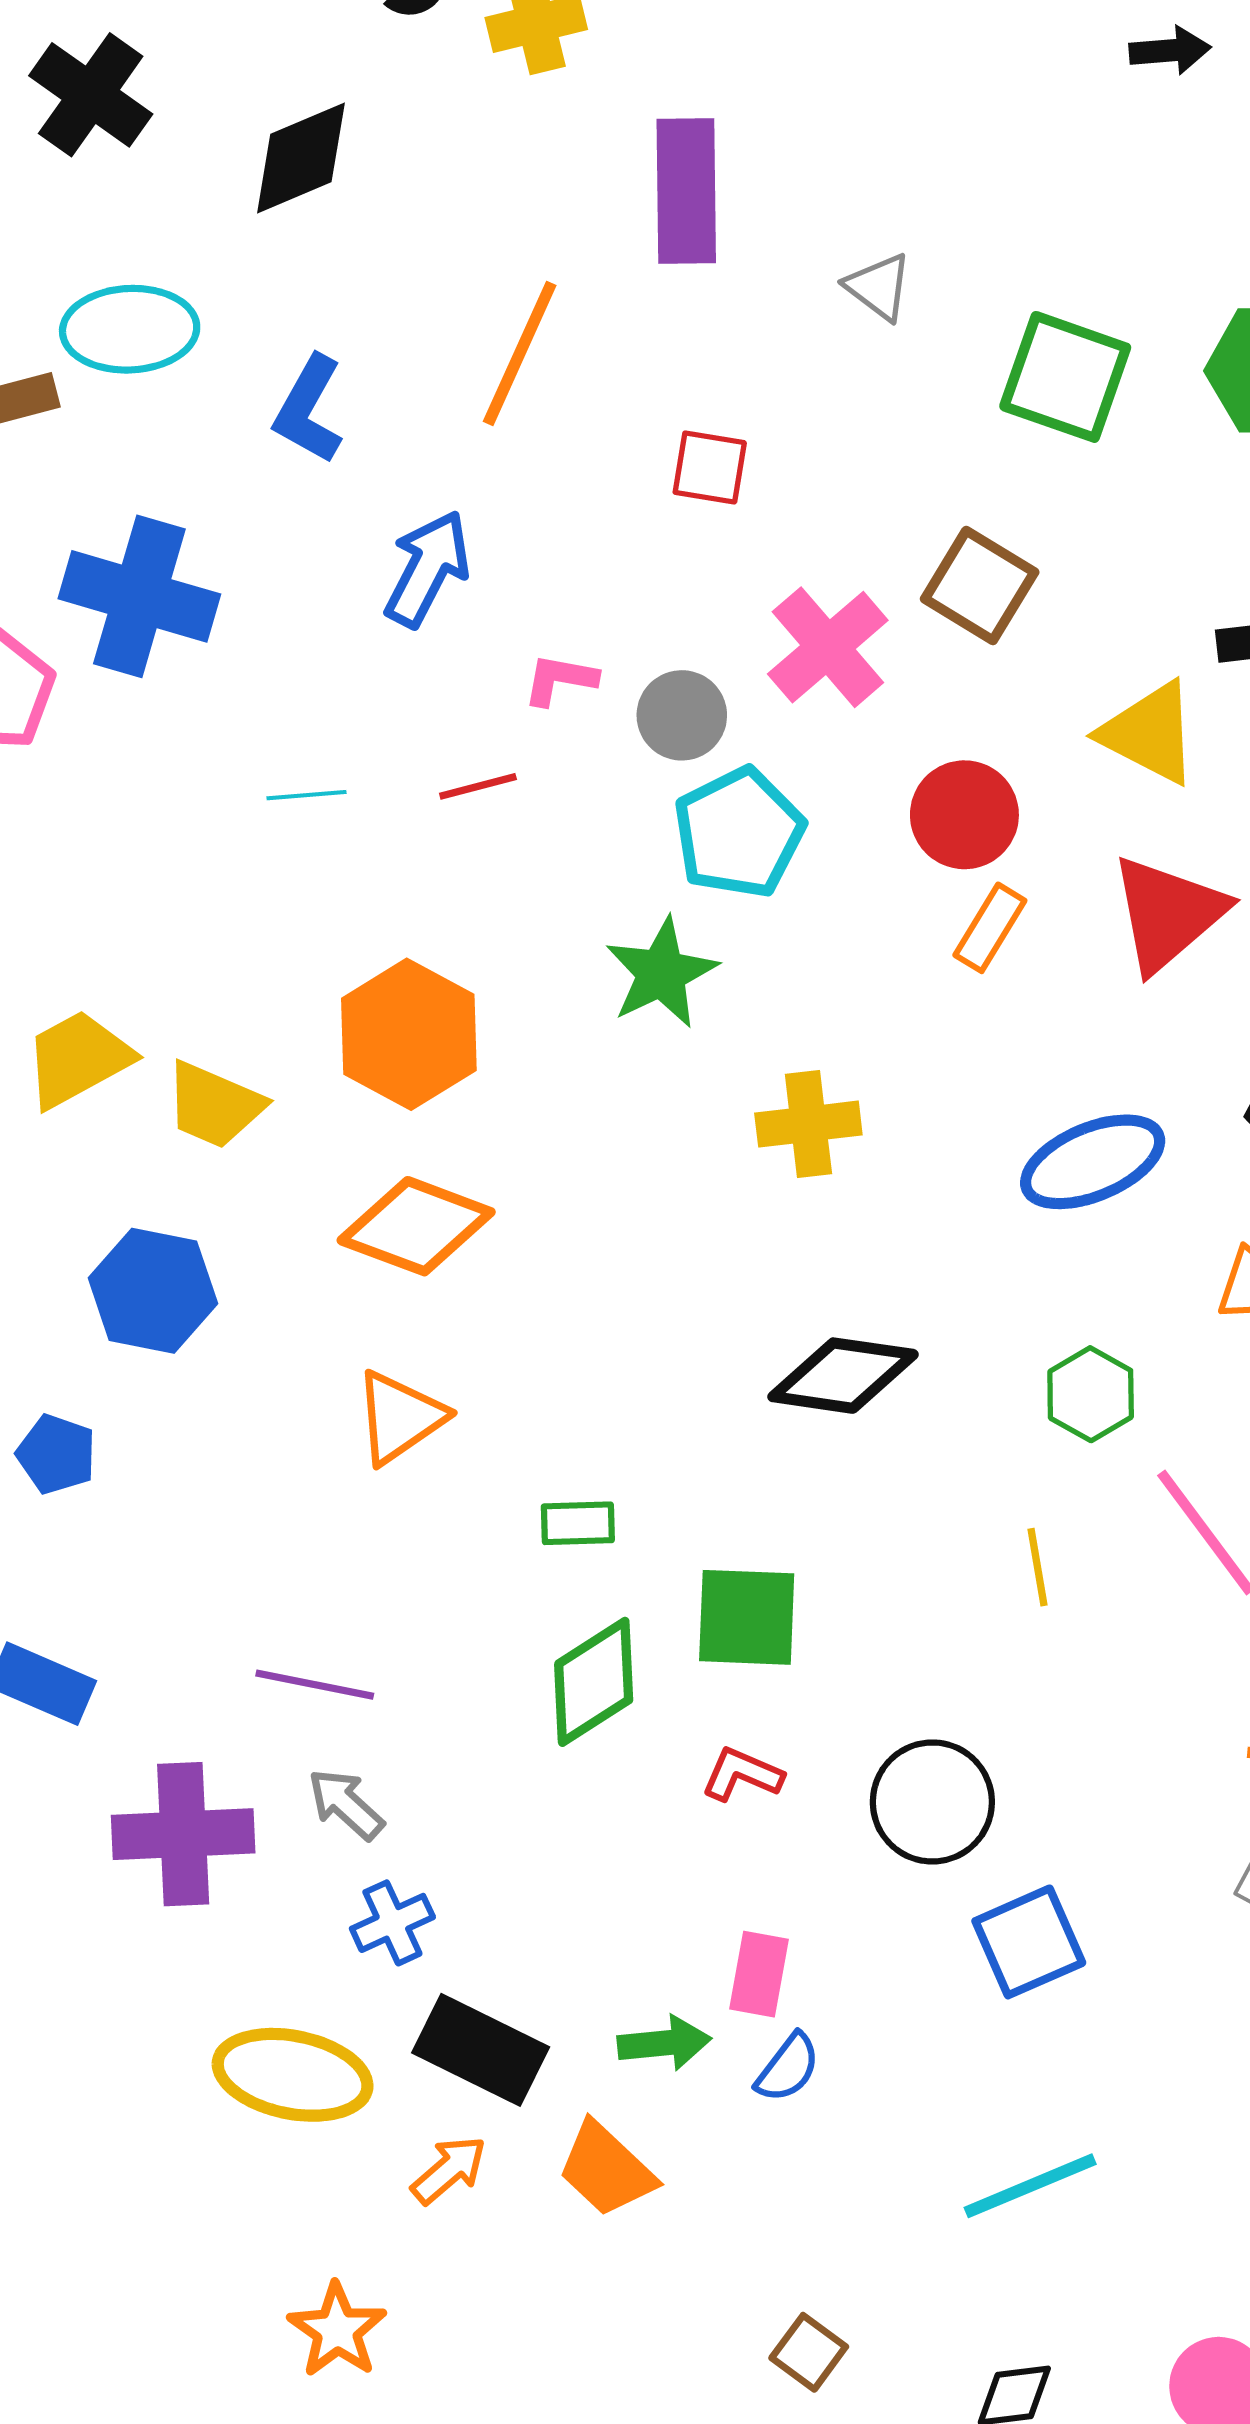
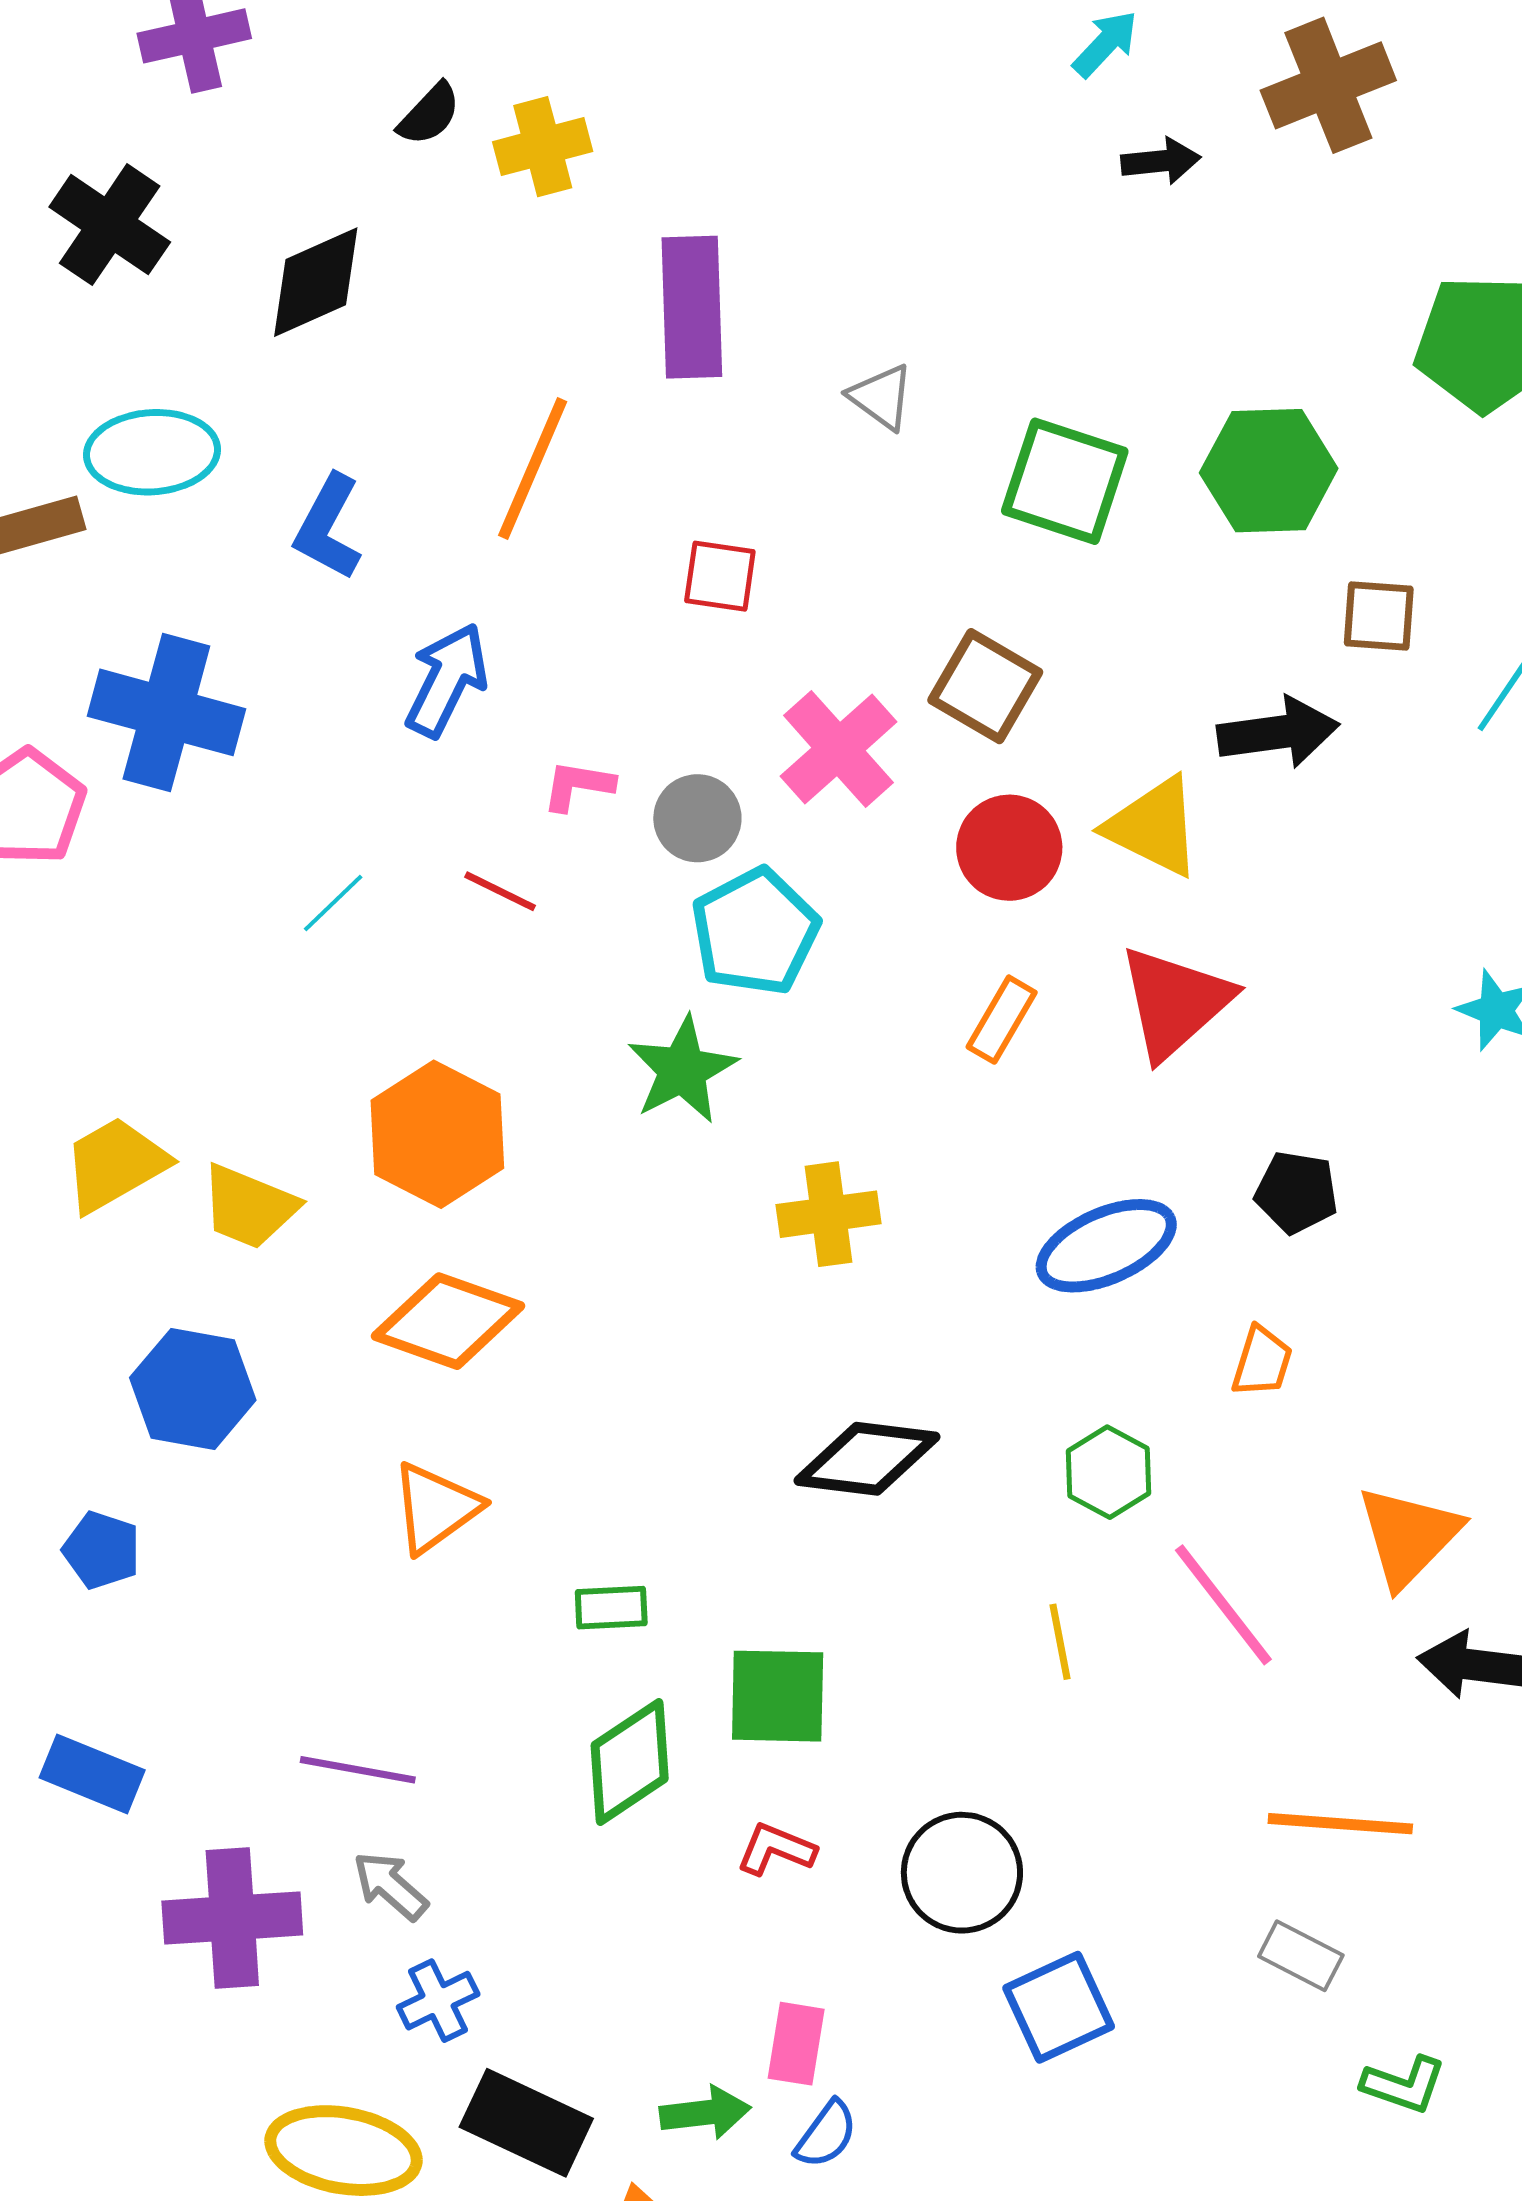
red line: (478, 786) -> (500, 891), turned 42
cyan line: (306, 795) -> (333, 903), turned -38
red circle: (964, 815) -> (1009, 848), moved

